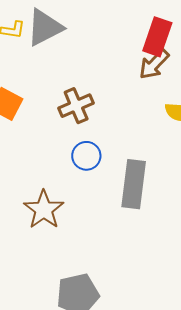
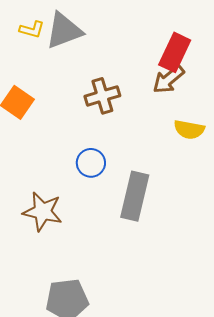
brown cross: (76, 106) -> (102, 96), moved
brown star: (44, 210) -> (43, 212), turned -30

